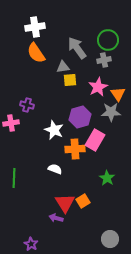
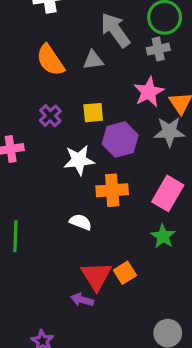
orange semicircle: (36, 53) -> (50, 60), moved
yellow square: (70, 80) -> (93, 113), moved
purple cross: (27, 105) -> (50, 116), moved, turned 32
white star: (54, 130) -> (79, 160), turned -30
pink rectangle: (95, 140) -> (168, 193), moved

